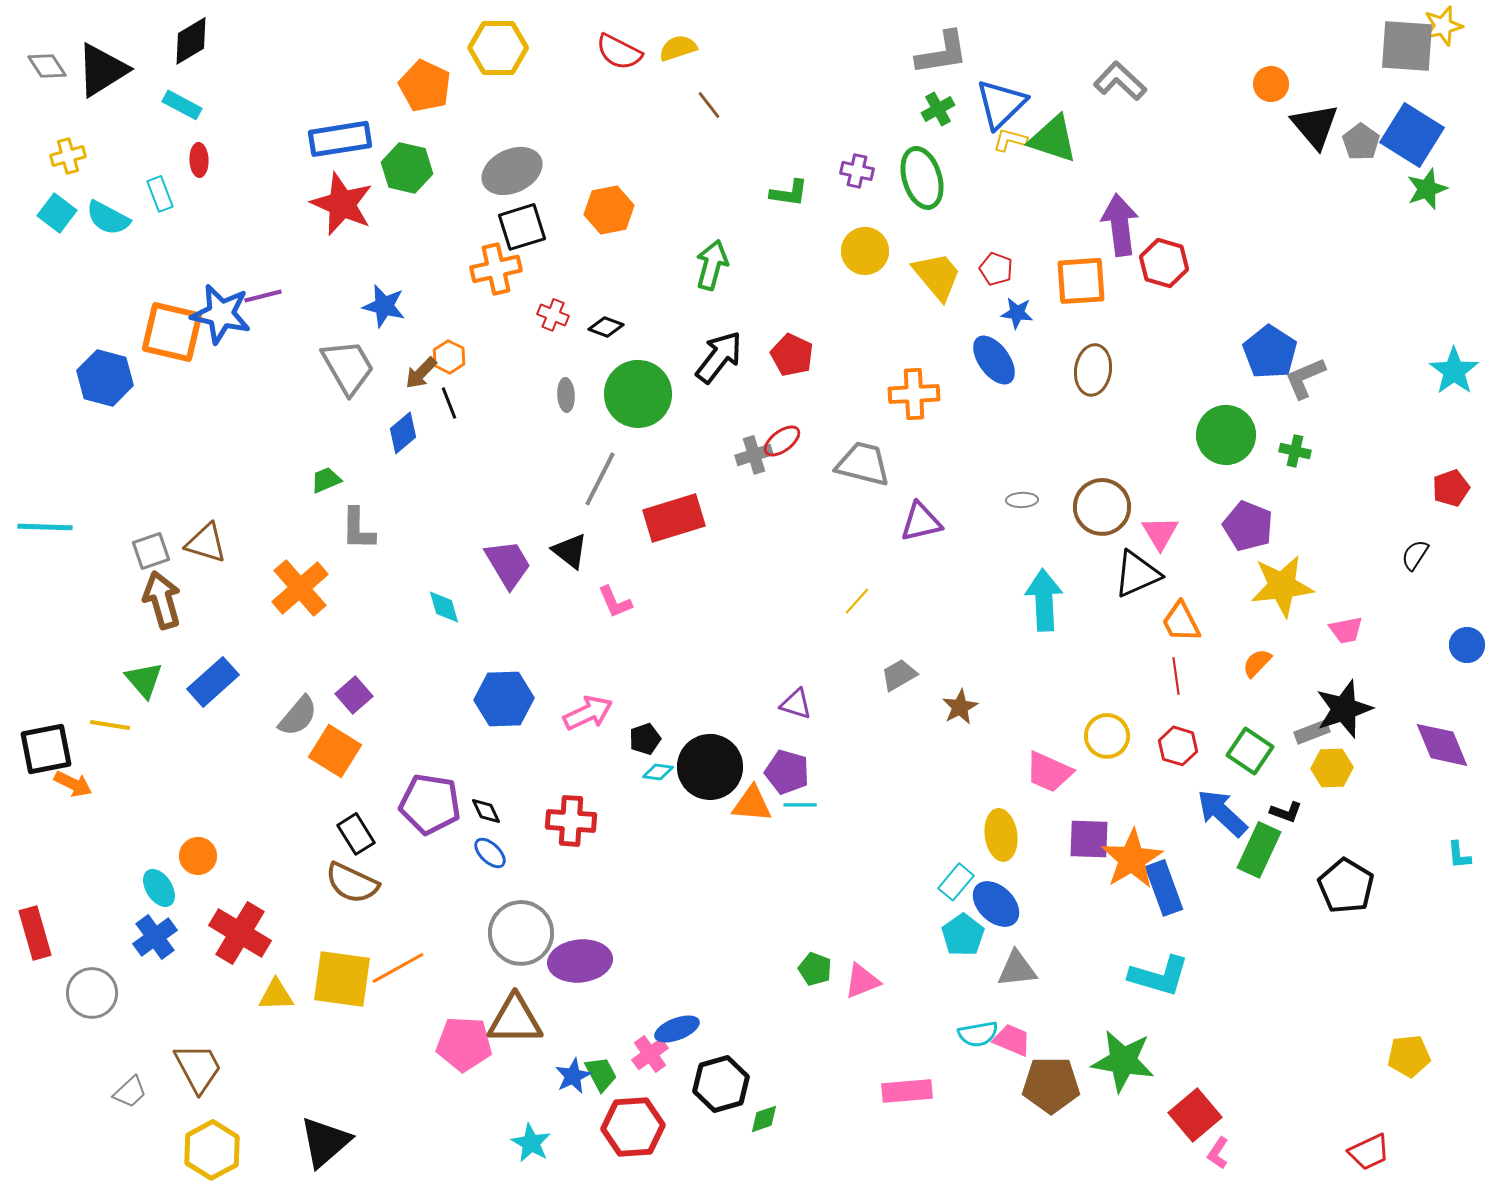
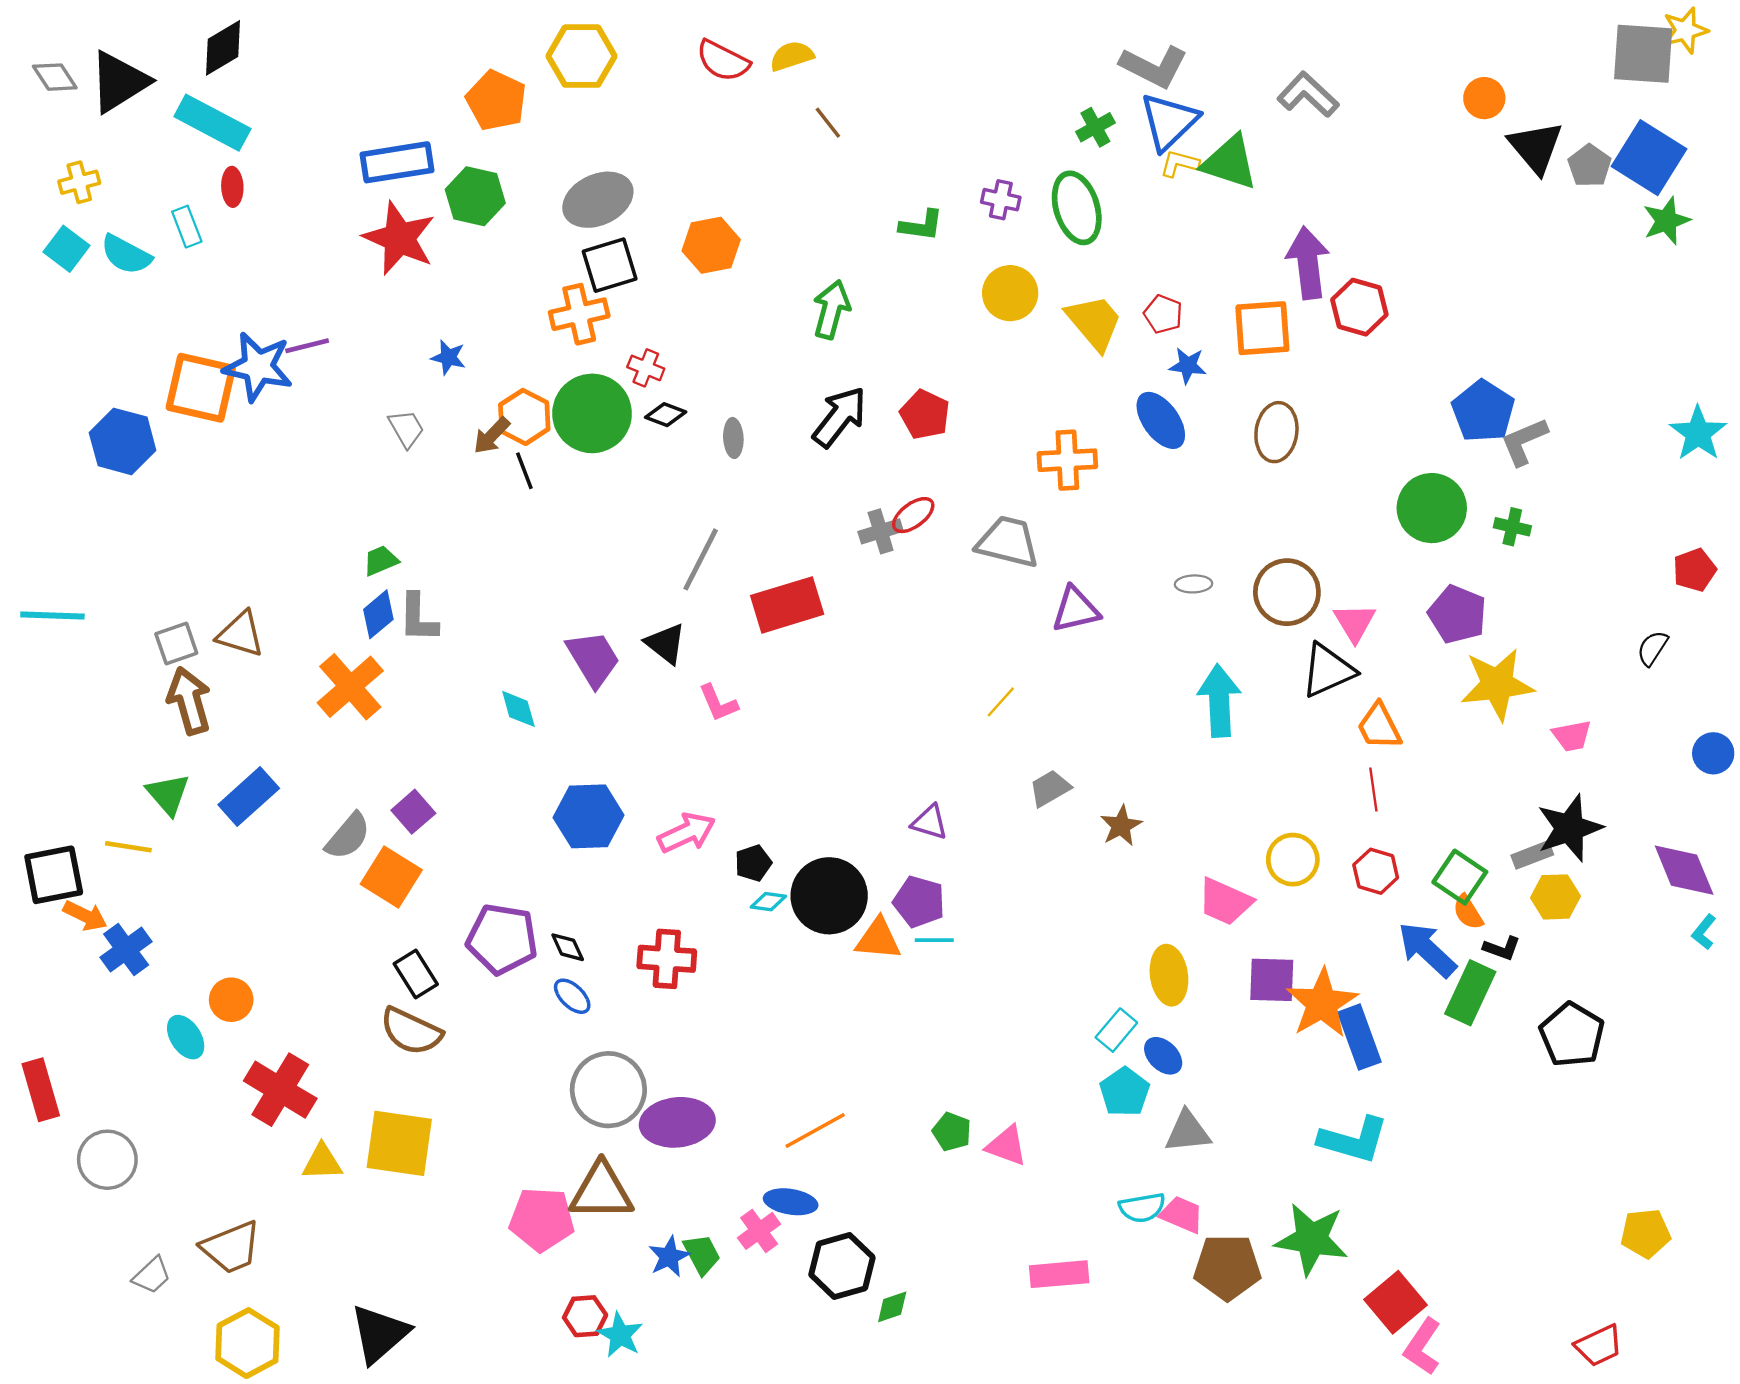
gray L-shape: (942, 53) -> (1154, 67), moved, turned 36
cyan rectangle: (182, 105) -> (212, 123), size x1.6
blue star: (384, 306) -> (448, 357), size x0.7
black diamond: (606, 327) -> (666, 415), moved
orange hexagon: (449, 357) -> (524, 417), size x1.4
gray trapezoid: (348, 367) -> (406, 429), size x0.6
green circle: (638, 394) -> (592, 413), moved
gray ellipse: (566, 395) -> (733, 438), moved
blue diamond: (403, 433) -> (378, 614), moved
orange semicircle: (1257, 663) -> (1468, 912), moved, turned -76
cyan L-shape: (1459, 855) -> (1704, 932), moved, turned 44
blue ellipse: (996, 904) -> (1163, 1056), size x0.7
blue cross: (155, 937) -> (126, 949), moved
orange line: (398, 968) -> (815, 1131), moved
pink triangle: (862, 981) -> (1007, 1146), turned 42
blue ellipse: (677, 1029) -> (791, 1202), turned 30
brown trapezoid: (198, 1068) -> (231, 1247), turned 96
red hexagon: (633, 1127) -> (585, 1316), moved, size x0.6
pink L-shape: (1218, 1153) -> (1422, 1347), size x1.5

